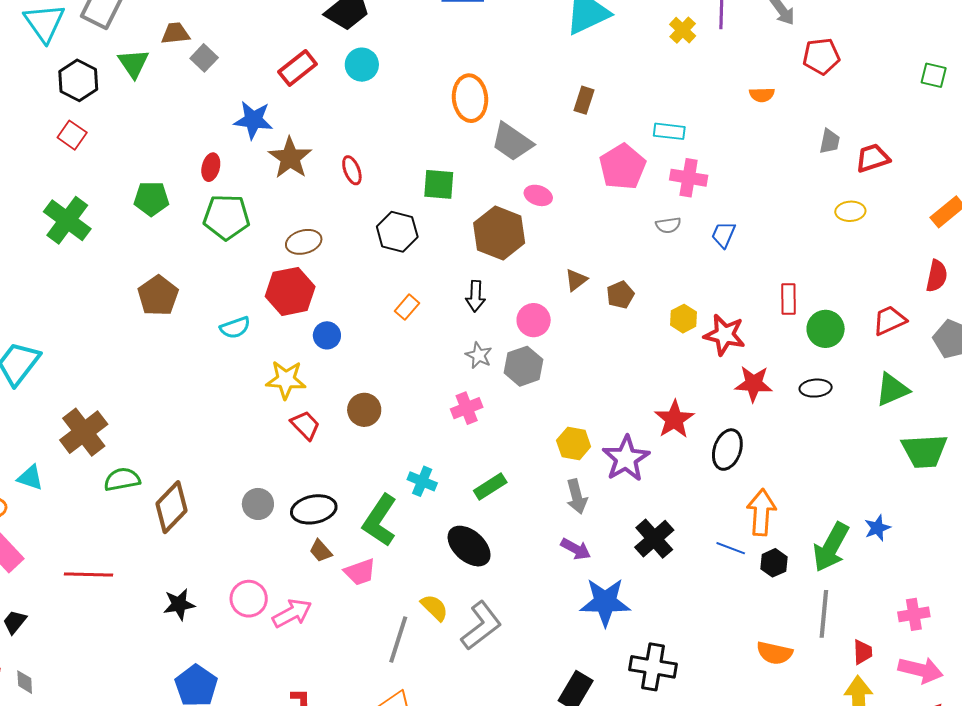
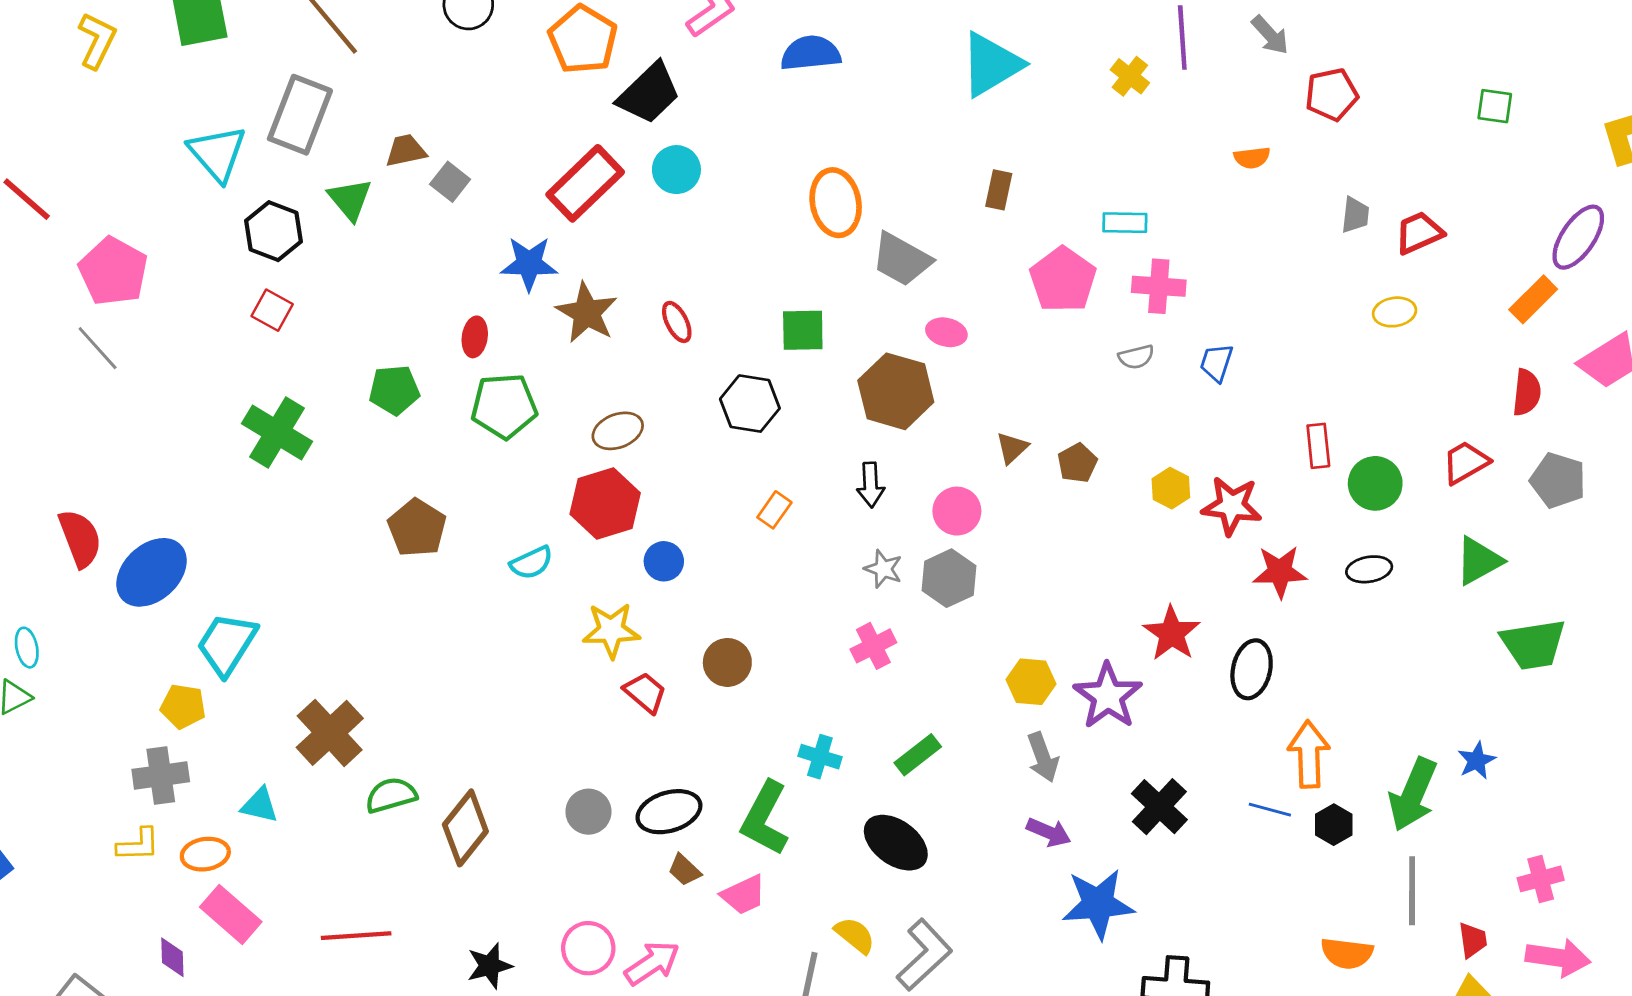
red rectangle: (298, 68) -> (585, 183), size x1.4

